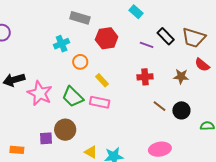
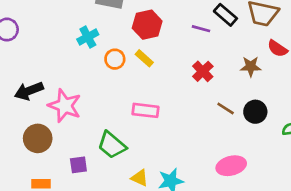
red cross: (145, 77) -> (203, 71), turned -35
yellow rectangle: (102, 80) -> (144, 58), moved
green trapezoid: (73, 97) -> (112, 145), moved
brown circle: (65, 130) -> (38, 138), moved

